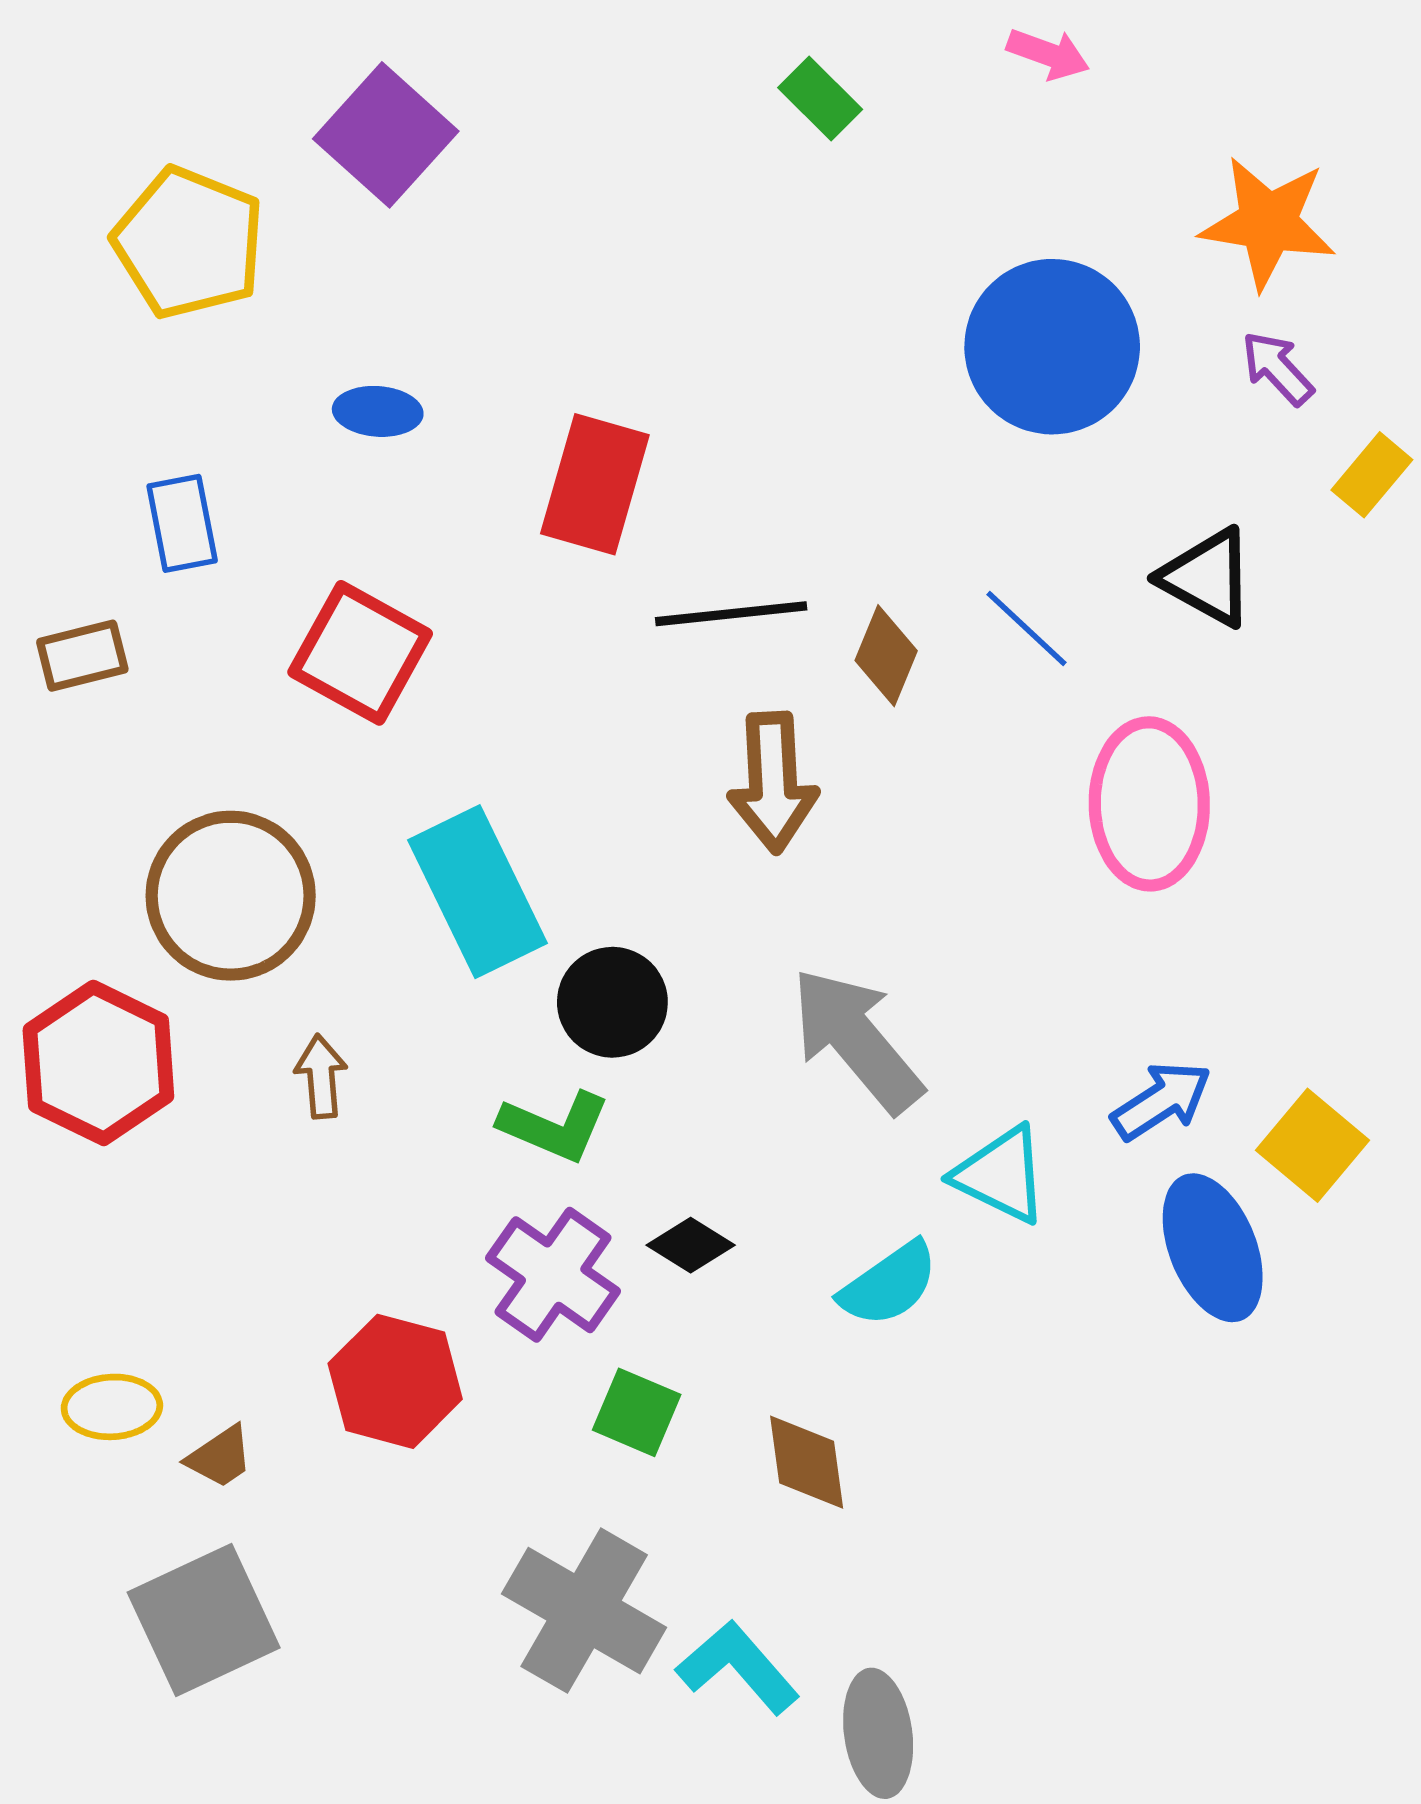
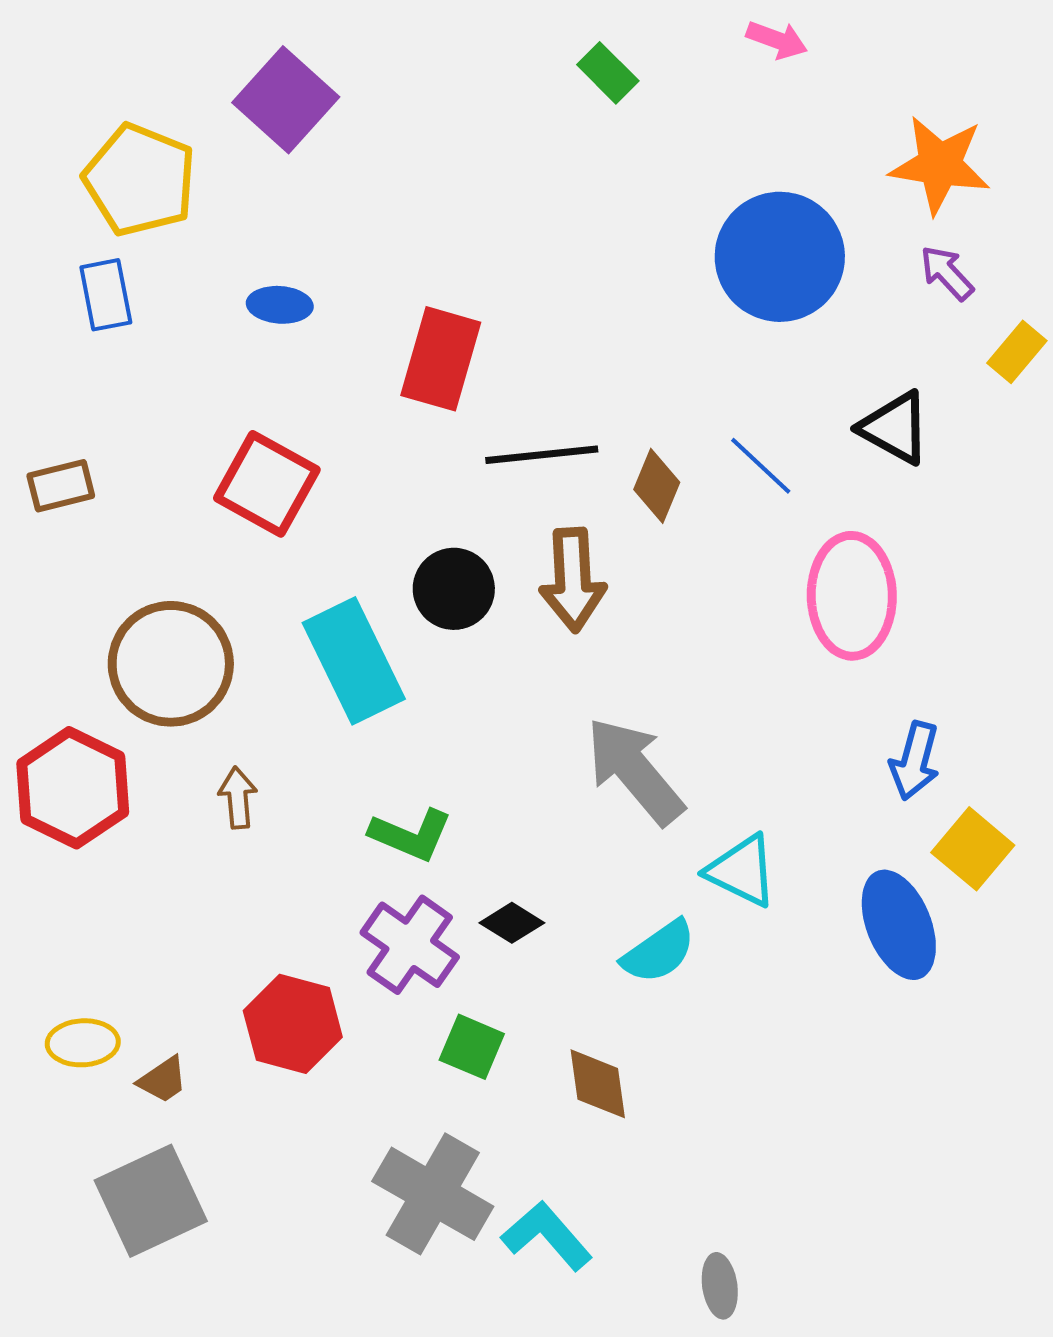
blue rectangle: (182, 523) -> (106, 295), moved
black circle: (612, 1002) -> (454, 589), moved
blue arrow: (1161, 1101) -> (915, 761), moved, turned 138
gray ellipse: (878, 1733) -> (720, 1286), moved, size x0.7

